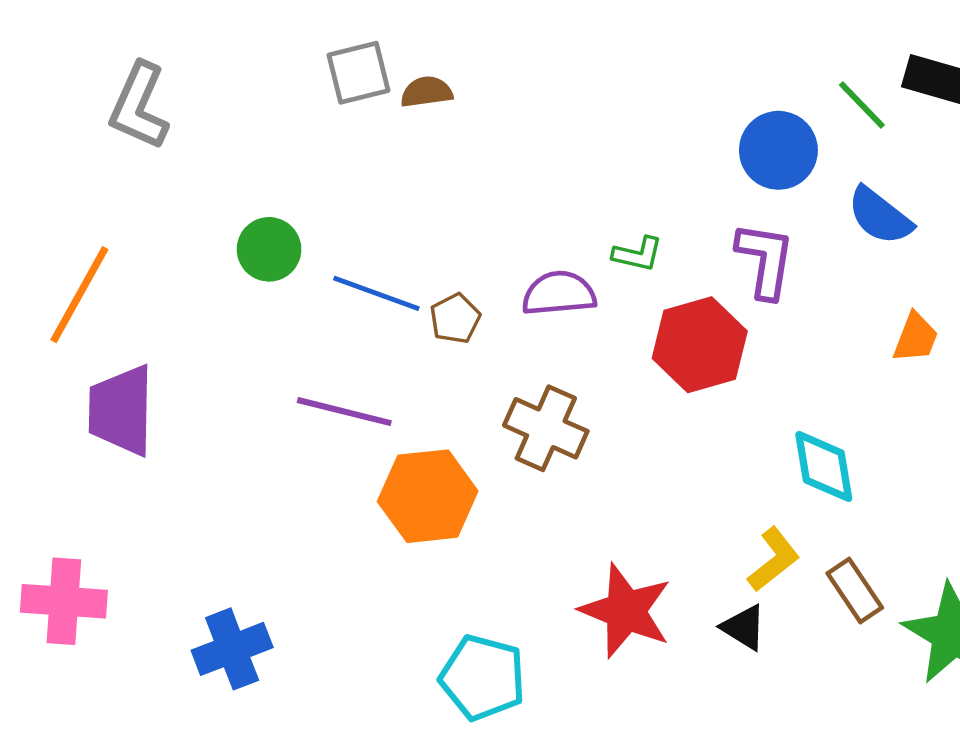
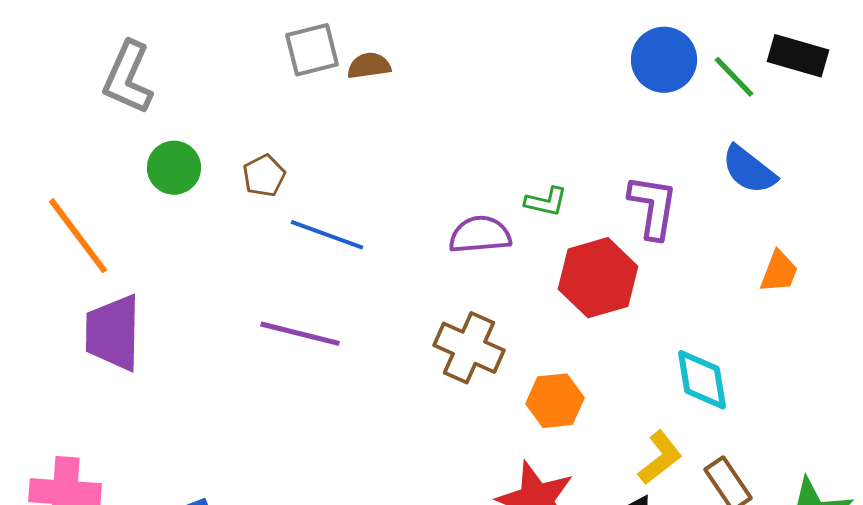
blue circle: (778, 150) -> (664, 60), moved
green circle: (269, 249) -> (174, 168), moved
orange line: (79, 295) -> (78, 236), turned -66
brown pentagon: (455, 319) -> (264, 176), moved
orange hexagon: (428, 496) -> (555, 401), moved, size x0.7

